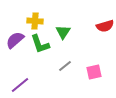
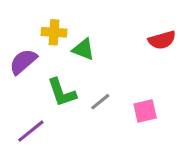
green triangle: (63, 32) -> (83, 49), moved, turned -42
green L-shape: (40, 44) -> (62, 92), moved

